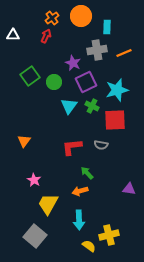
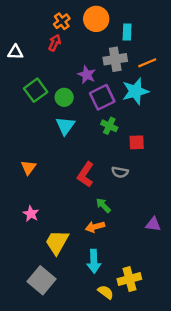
white triangle: (13, 35) -> (15, 52), moved
cyan star: (117, 90) -> (135, 91), moved
cyan triangle: (69, 106) -> (65, 126), moved
red square: (115, 120) -> (137, 142), size x0.6
red L-shape: (72, 147) -> (86, 175), turned -50
pink star: (34, 180) -> (31, 214), moved

